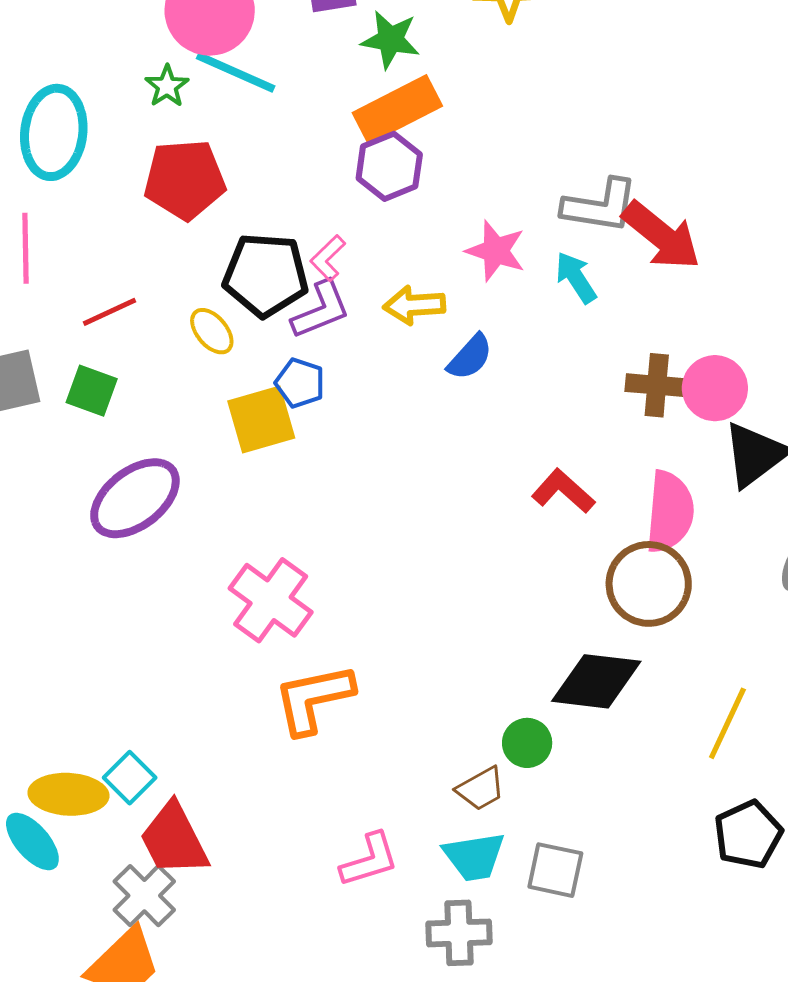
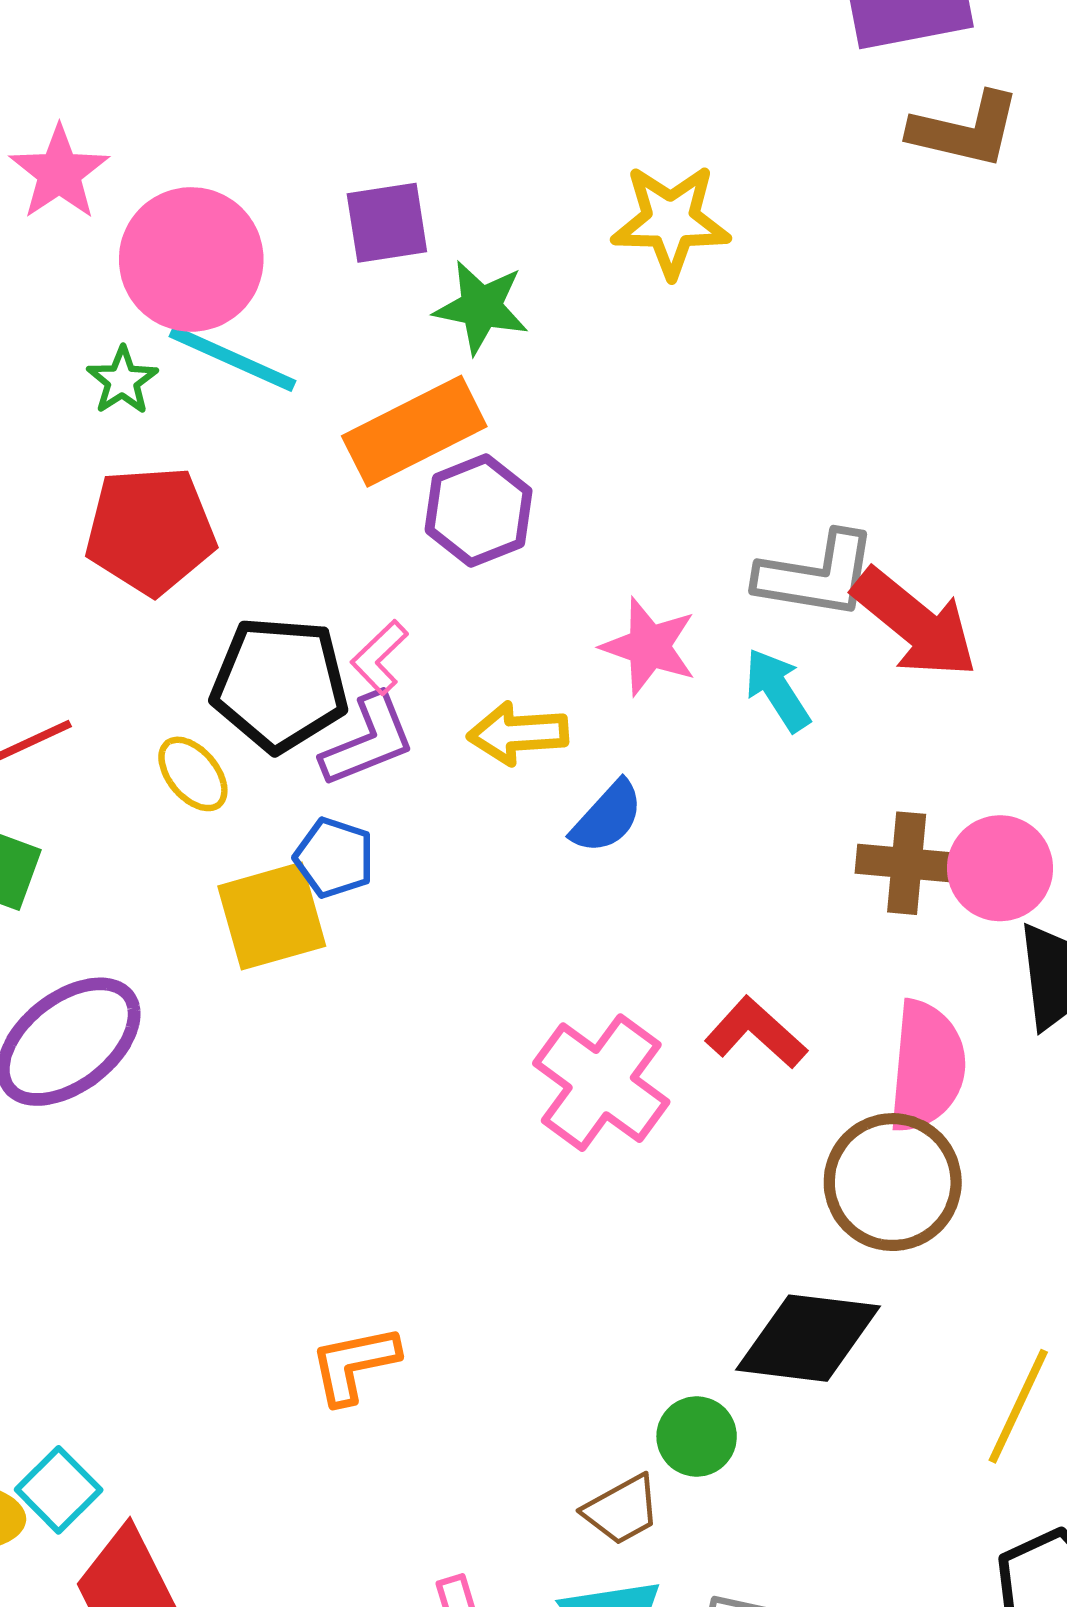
orange rectangle: (397, 109) -> (414, 431), moved
pink cross: (271, 600) -> (601, 1083), moved
orange L-shape: (314, 699) -> (354, 1364), size x0.7

